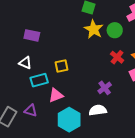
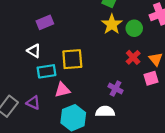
purple rectangle: (32, 35) -> (45, 22), turned -42
yellow square: (61, 66) -> (72, 59), size x1.5
purple cross: (105, 88) -> (116, 88), turned -32

